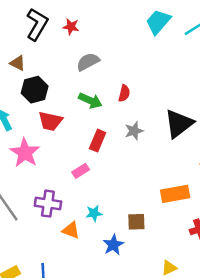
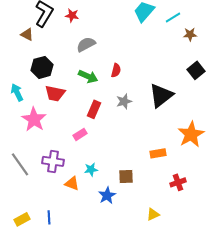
brown triangle: (18, 63) -> (27, 34), moved
orange rectangle: (175, 194) -> (158, 153), size x0.7

